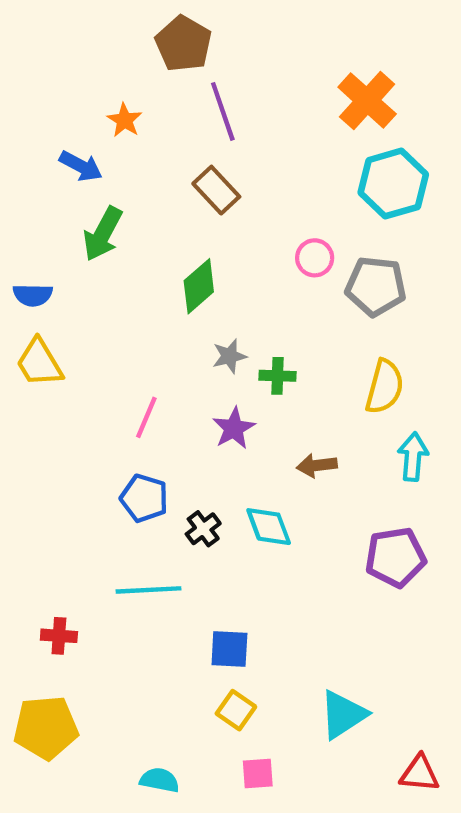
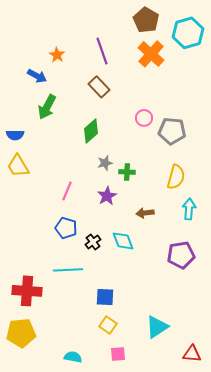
brown pentagon: (184, 44) -> (146, 20), moved
orange cross: (367, 101) -> (151, 54), moved
cyan hexagon: (393, 184) -> (188, 33), moved
red cross: (59, 636) -> (27, 291), size x1.8

